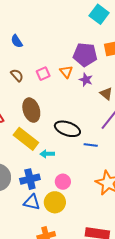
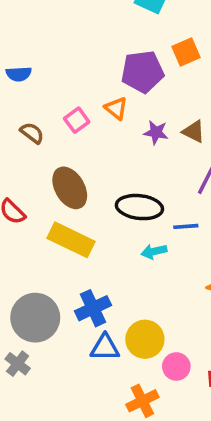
blue semicircle: (17, 41) -> (19, 74), turned -48
purple star: (86, 80) -> (156, 132), moved
cyan arrow: (47, 154) -> (154, 251), moved
pink circle: (63, 182) -> (176, 366), moved

